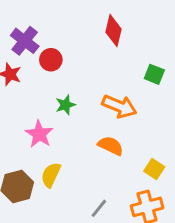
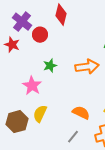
red diamond: (114, 31) -> (61, 15), moved
orange arrow: (119, 106) -> (87, 67), turned -30
orange semicircle: (111, 146) -> (81, 113), moved

